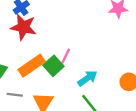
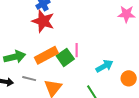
pink line: (66, 56) -> (77, 50), turned -32
cyan arrow: (87, 78) -> (104, 66), moved

